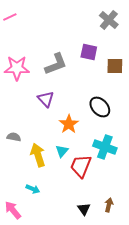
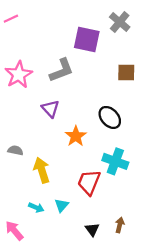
purple square: (89, 52) -> (87, 40), moved, size x1.4
pink star: (17, 68) -> (19, 75), turned -30
cyan triangle: (62, 151) -> (61, 205), moved

